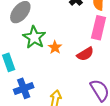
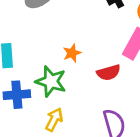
green star: (34, 37) -> (51, 81), moved, turned -30

